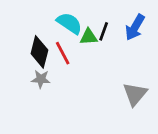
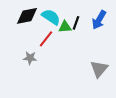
black diamond: (39, 52) -> (27, 16), moved, turned 65
red line: (63, 53) -> (46, 39), turned 66

